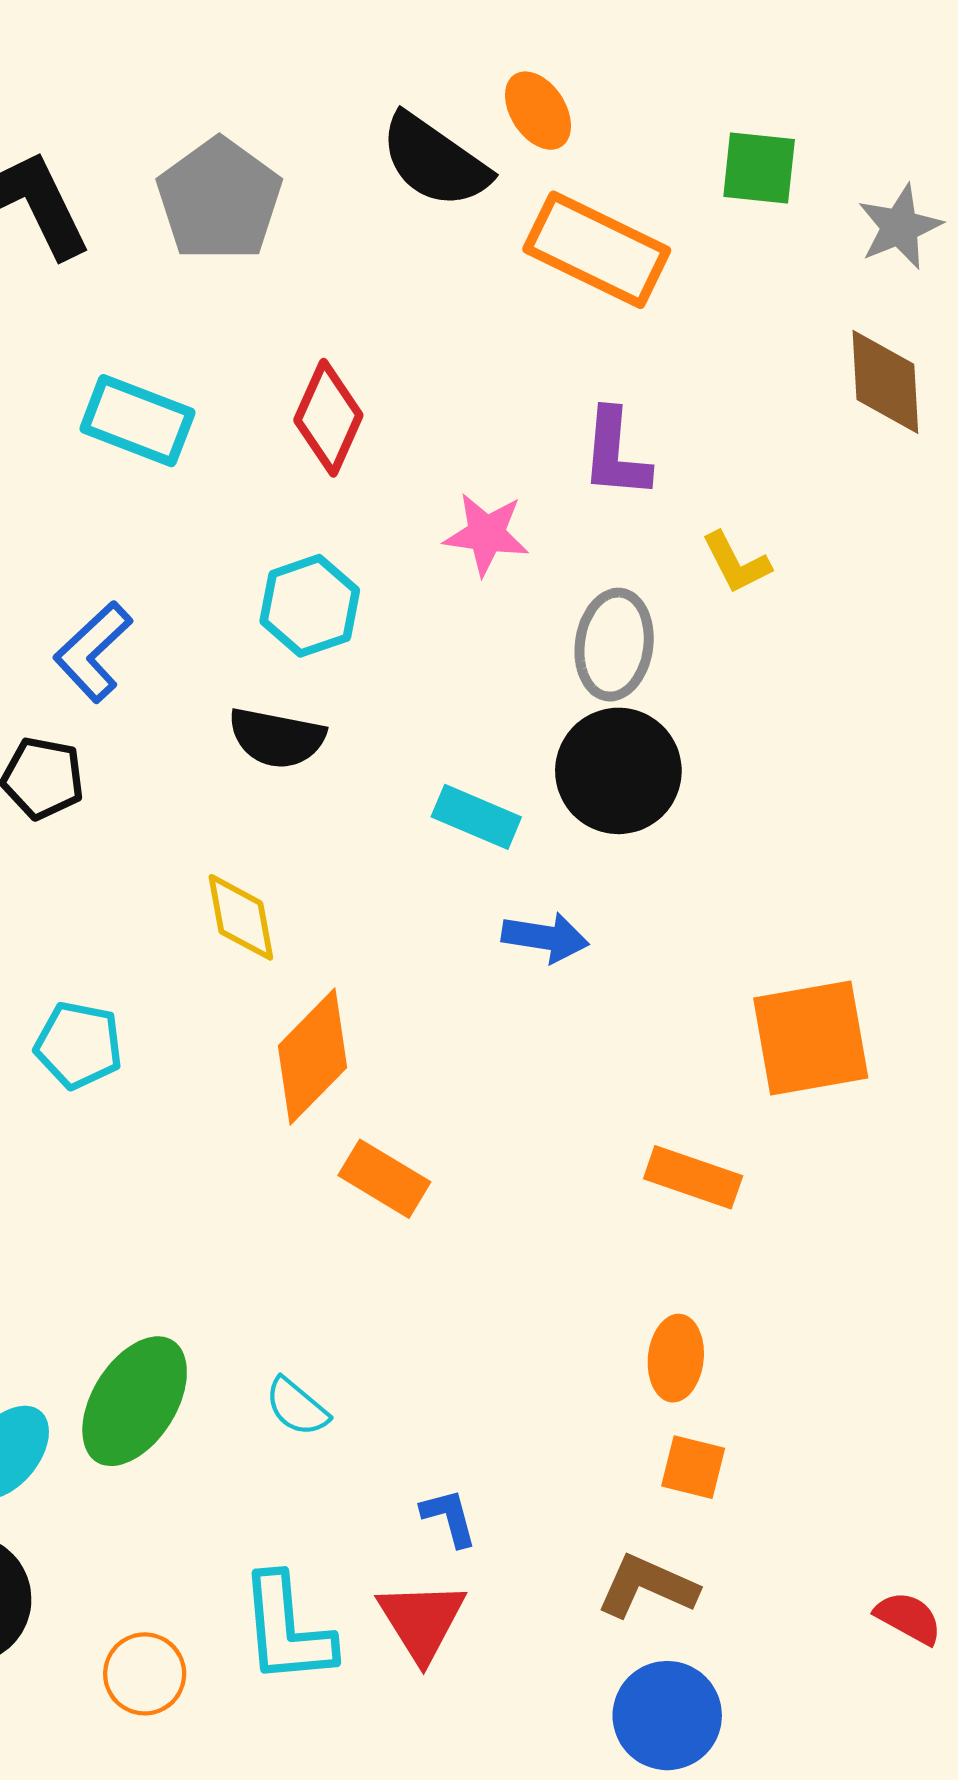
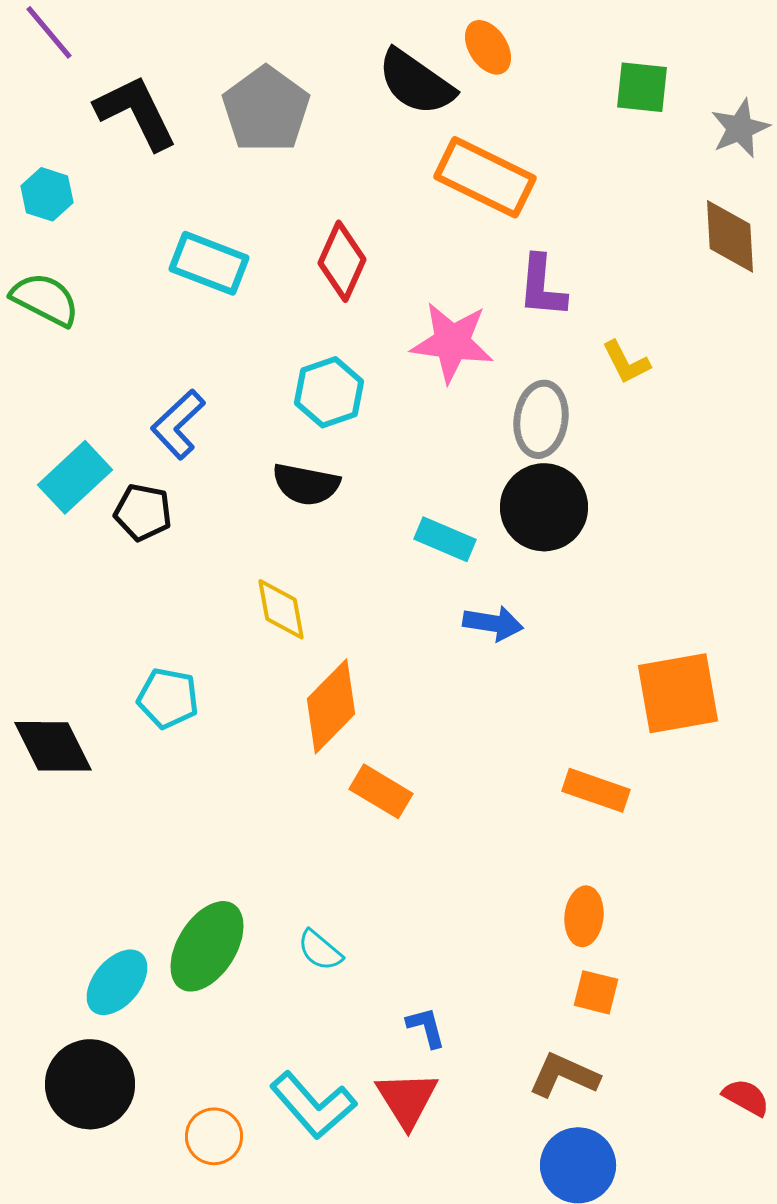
orange rectangle: (597, 250) -> (485, 177), moved
pink star: (486, 534) -> (452, 342), size x1.4
cyan L-shape: (287, 1629) -> (313, 1105), turned -36

